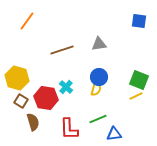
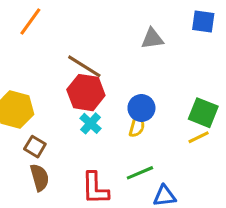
gray triangle: (99, 44) -> (152, 39), moved
brown line: (62, 50) -> (84, 66), turned 50
red hexagon: (46, 98) -> (86, 93), moved
brown square: (21, 101) -> (35, 147), moved

